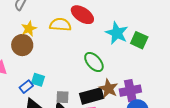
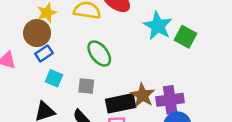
green ellipse: (94, 62) -> (99, 53), moved
blue rectangle: (26, 87) -> (44, 53), moved
gray square: (62, 97) -> (86, 86), moved

